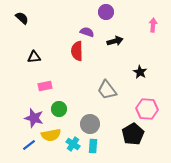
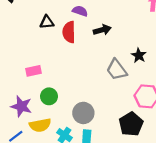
black arrow: (115, 41) -> (102, 30), moved
black triangle: (34, 57) -> (47, 22), moved
gray trapezoid: (107, 90) -> (117, 70), moved

